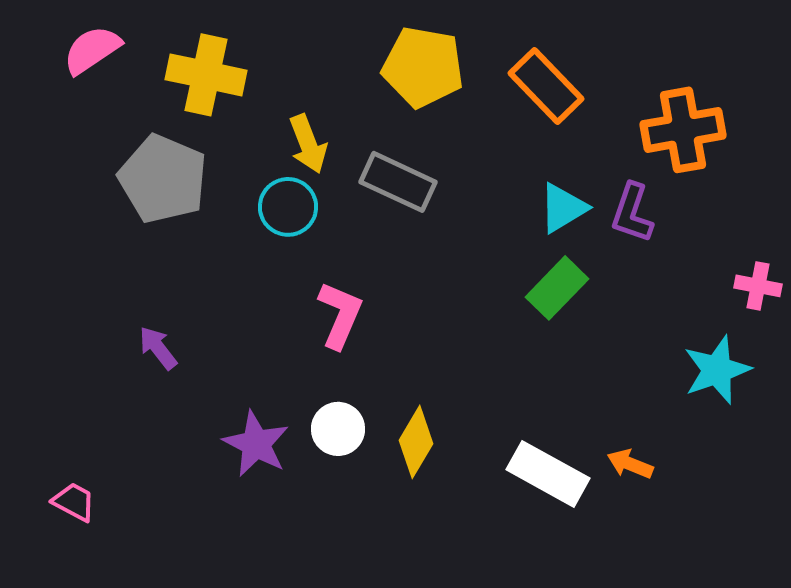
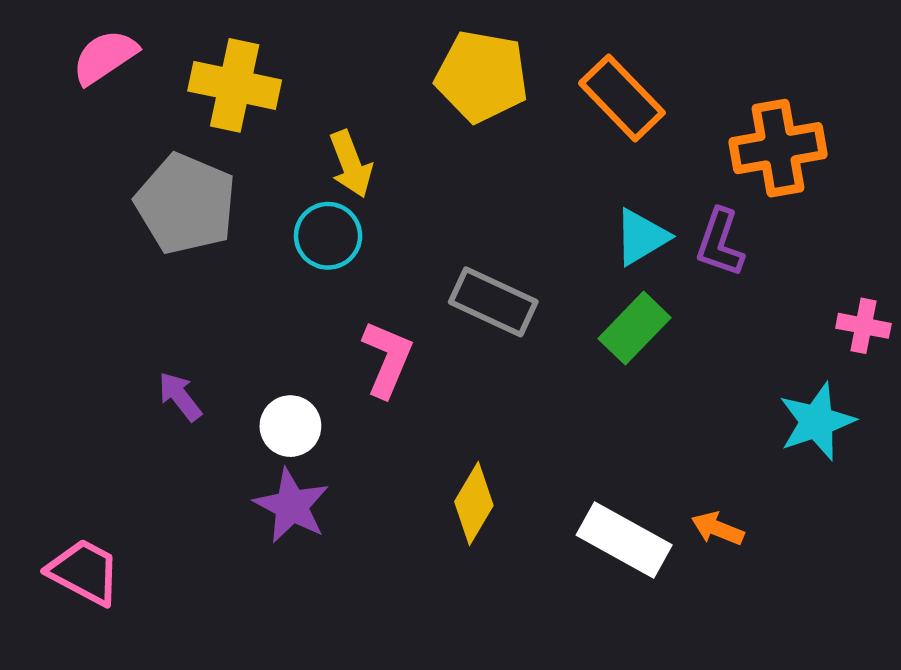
gray rectangle: (398, 182) -> (493, 302), moved
white circle: (338, 429) -> (290, 426), moved
pink trapezoid: (74, 502) -> (84, 572), size x1.5

